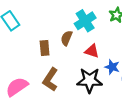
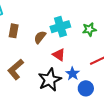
brown rectangle: (45, 48) -> (14, 31), moved
black star: (90, 80) -> (50, 80), turned 30

